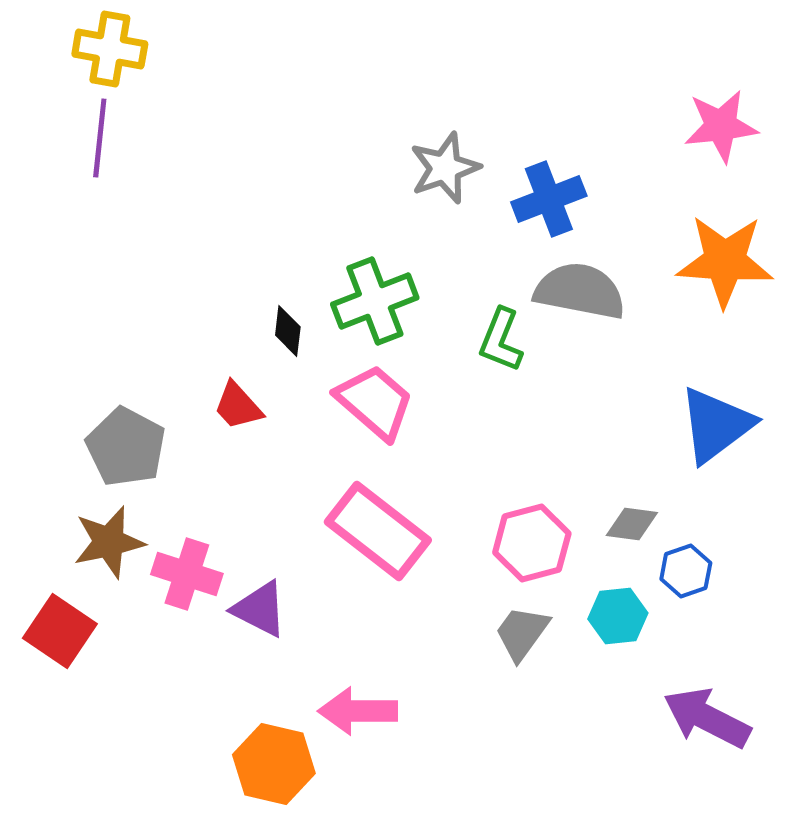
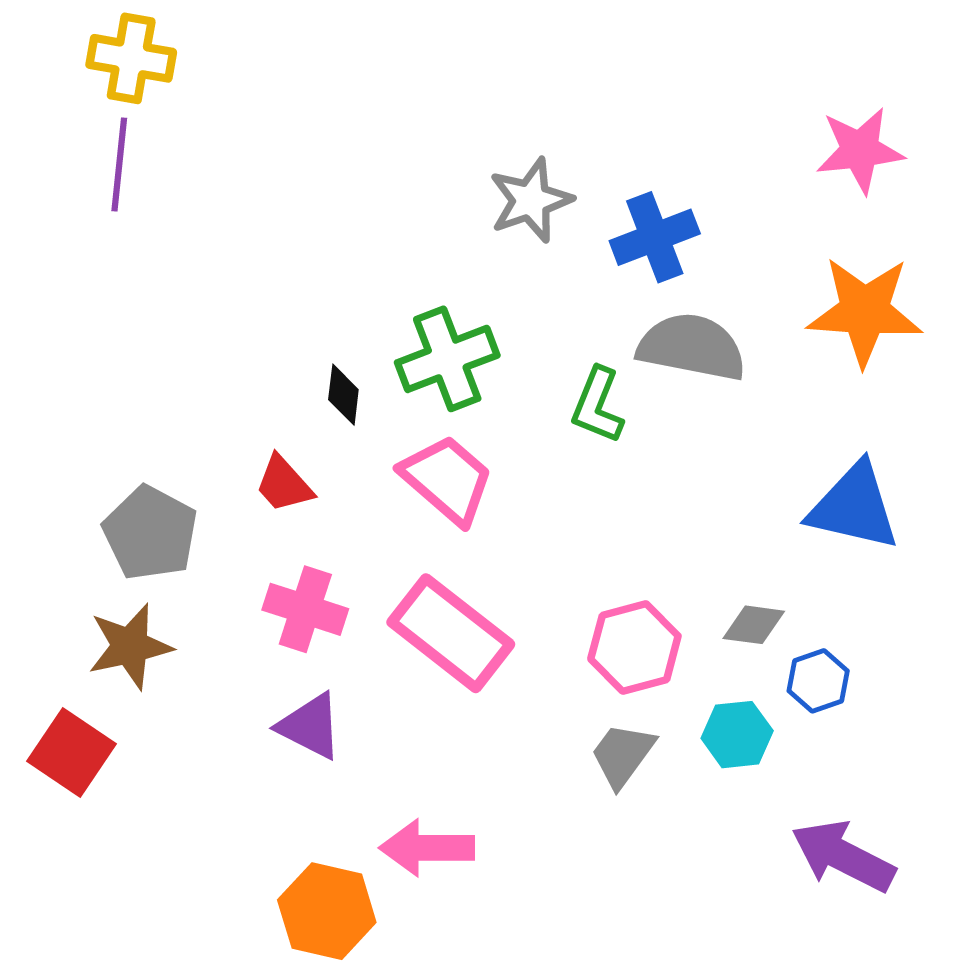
blue triangle: (716, 425) -> (854, 507), turned 50
pink cross: (187, 574) -> (305, 609), moved

